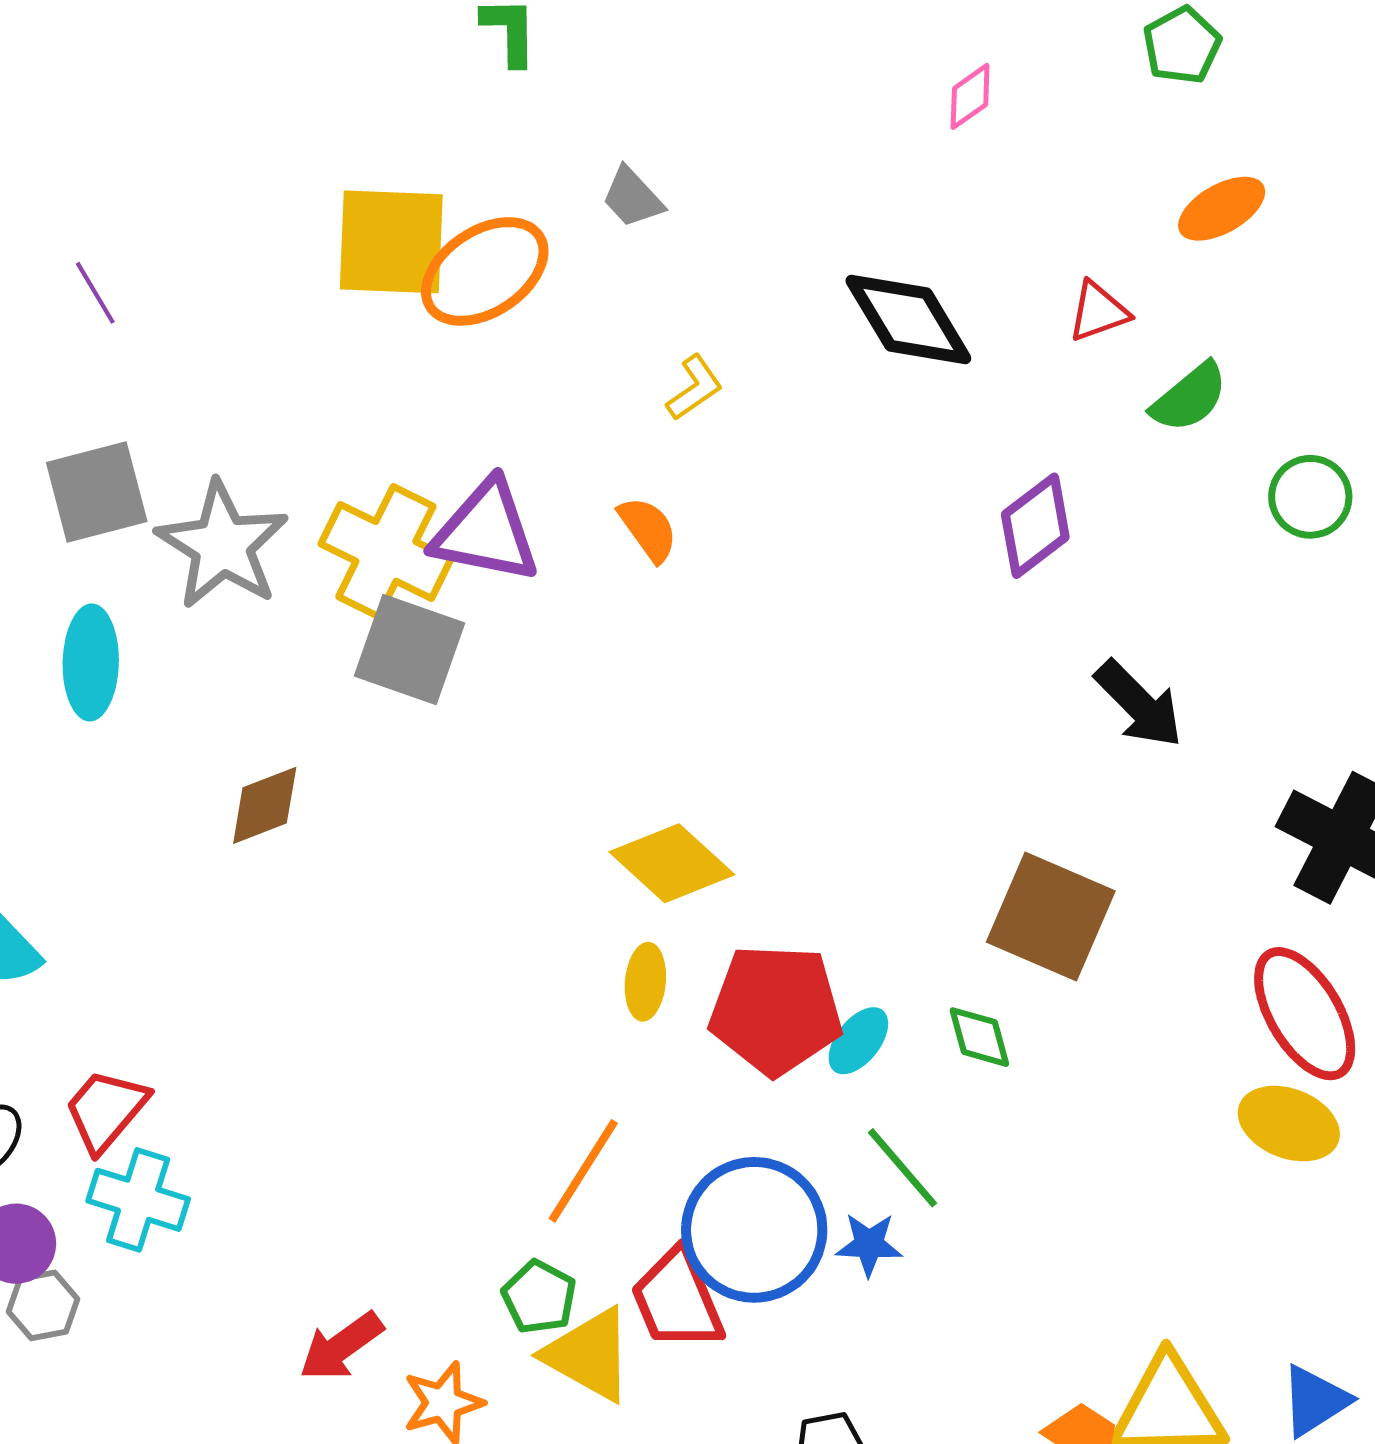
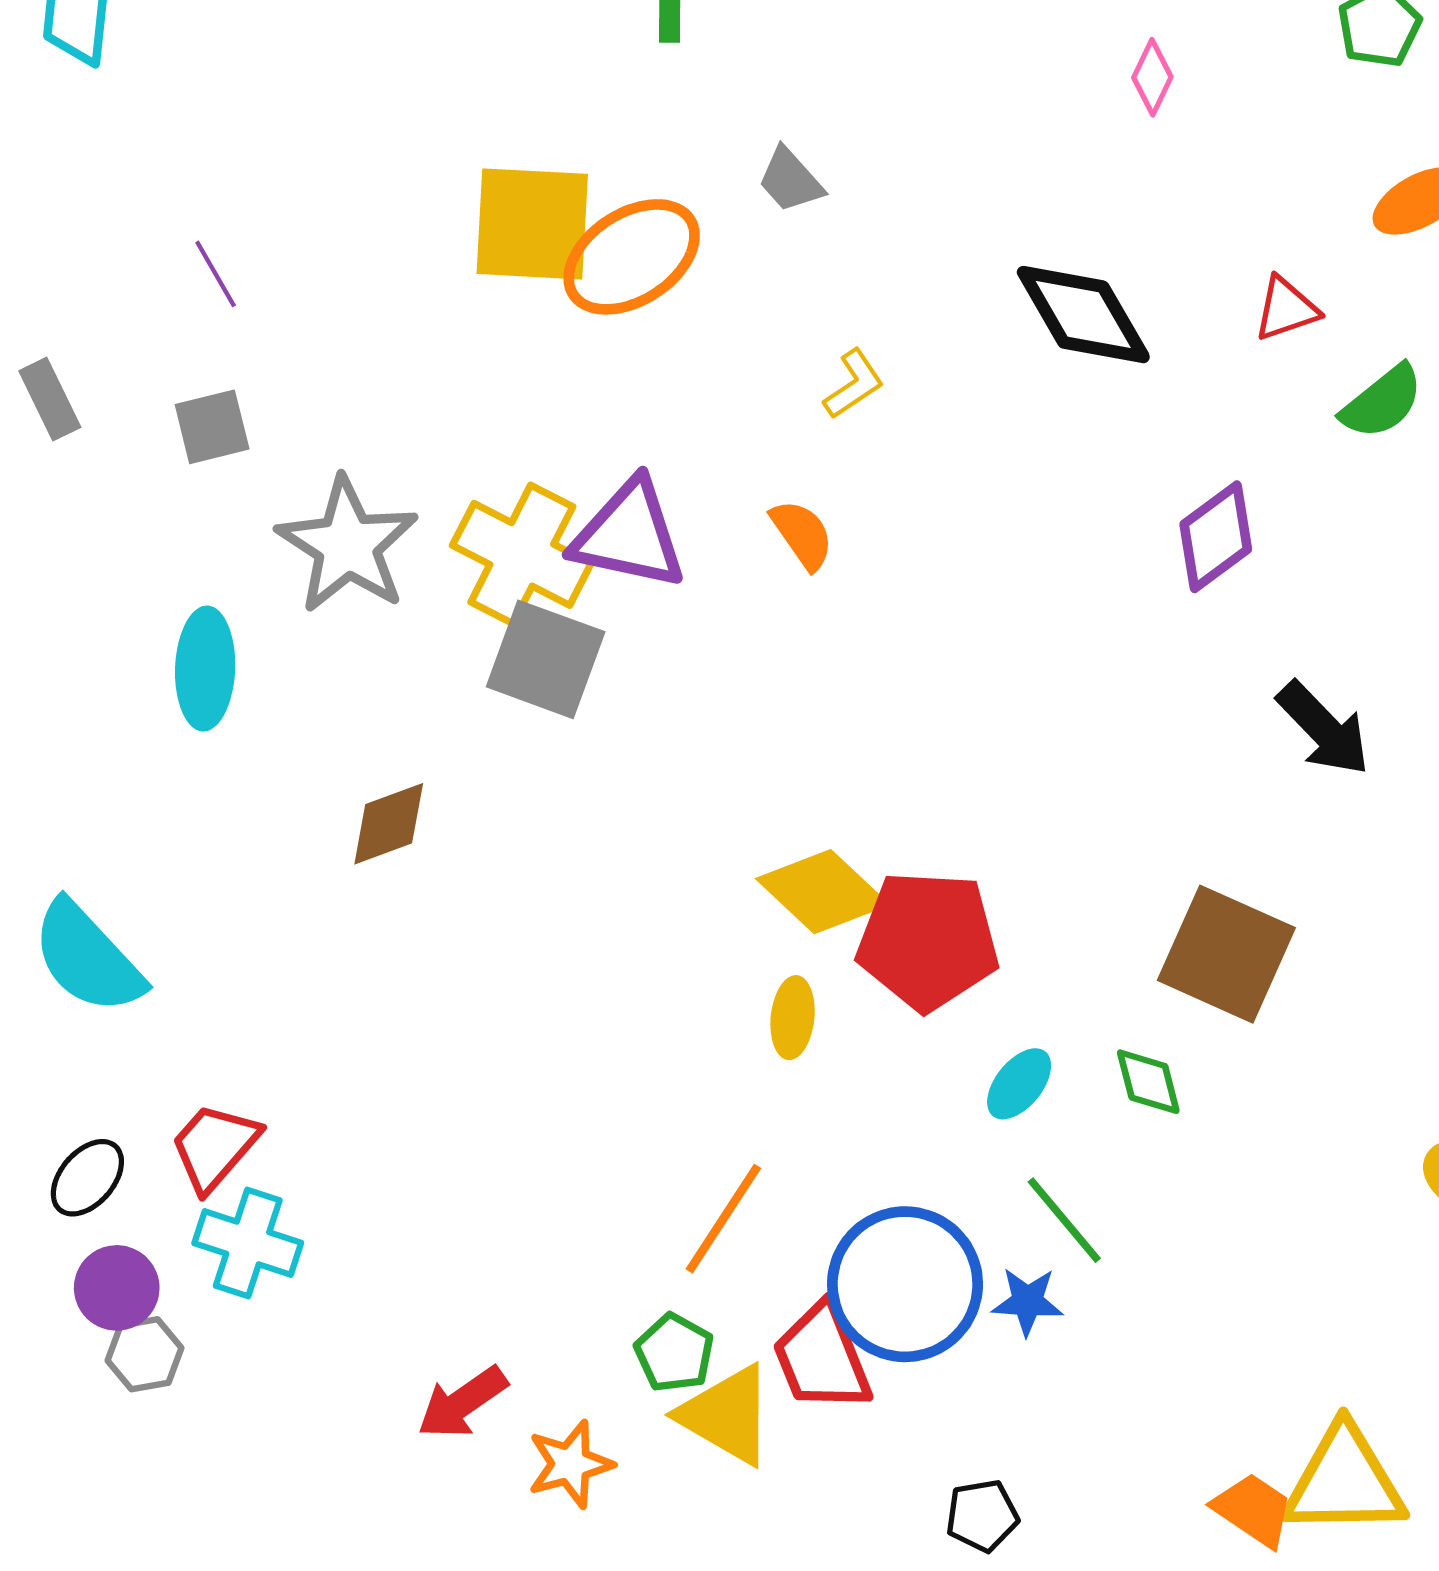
pink diamond: (970, 96) -> (1152, 77), turned -30
gray square: (97, 492) -> (212, 427), moved, size x0.7
red pentagon: (776, 1010) -> (928, 940), moved

